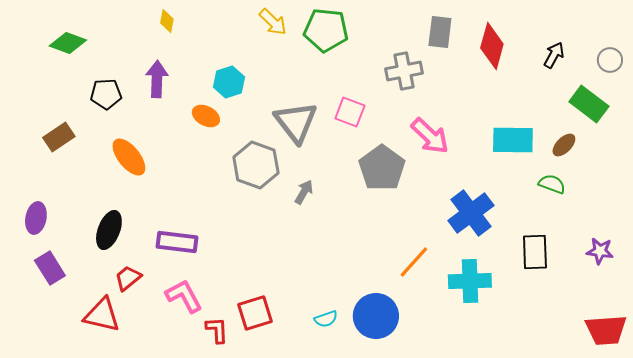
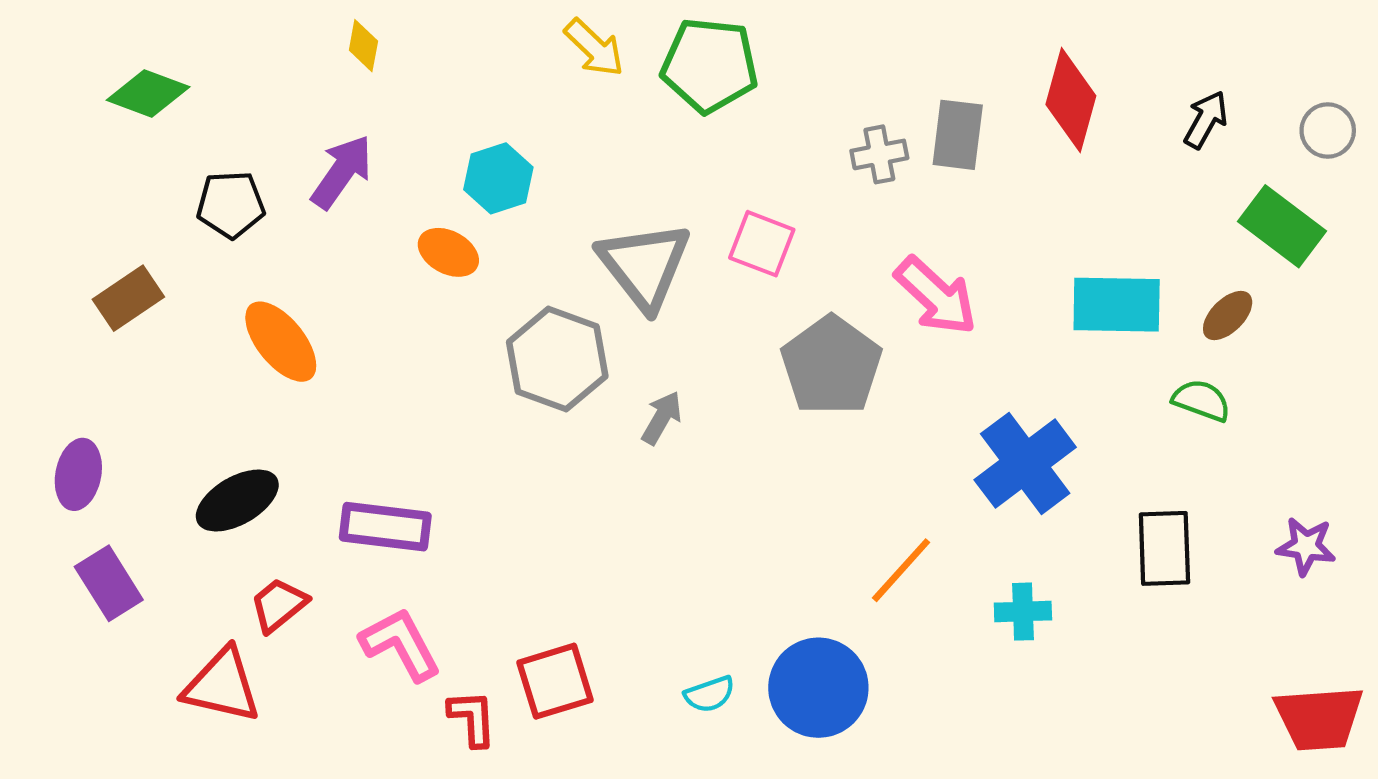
gray rectangle: (440, 32) -> (958, 135), moved
gray cross: (404, 71) -> (879, 154), size x0.7
purple arrow: (157, 79) -> (342, 172), turned 33
black ellipse: (109, 230) -> (237, 501), turned 39
cyan cross: (470, 281) -> (1023, 612), size x0.6

